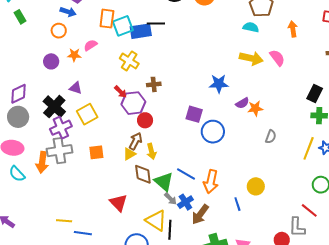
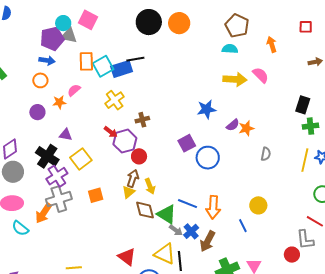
yellow cross: (129, 61) -> (115, 100), turned 30
purple square: (194, 114) -> (187, 143), turned -36
orange arrow: (42, 162) -> (44, 213), turned 35
red triangle: (118, 203) -> (127, 257), moved

